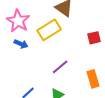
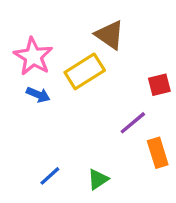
purple line: (60, 67) -> (133, 123), moved

